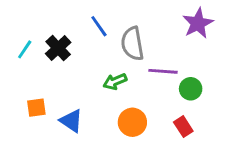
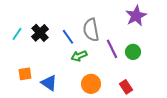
blue line: (99, 26) -> (68, 37), moved
purple line: (163, 71) -> (112, 49), turned 60
green circle: (191, 89) -> (133, 52), moved

